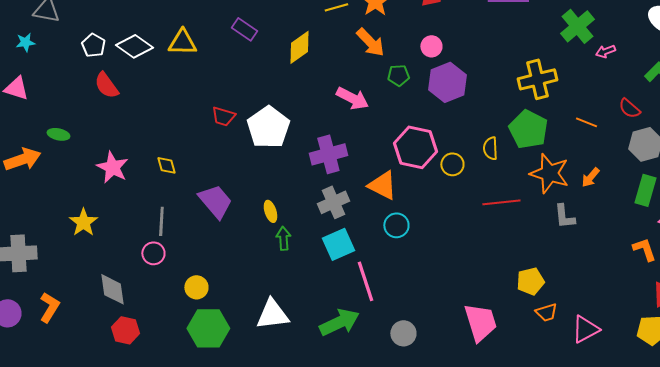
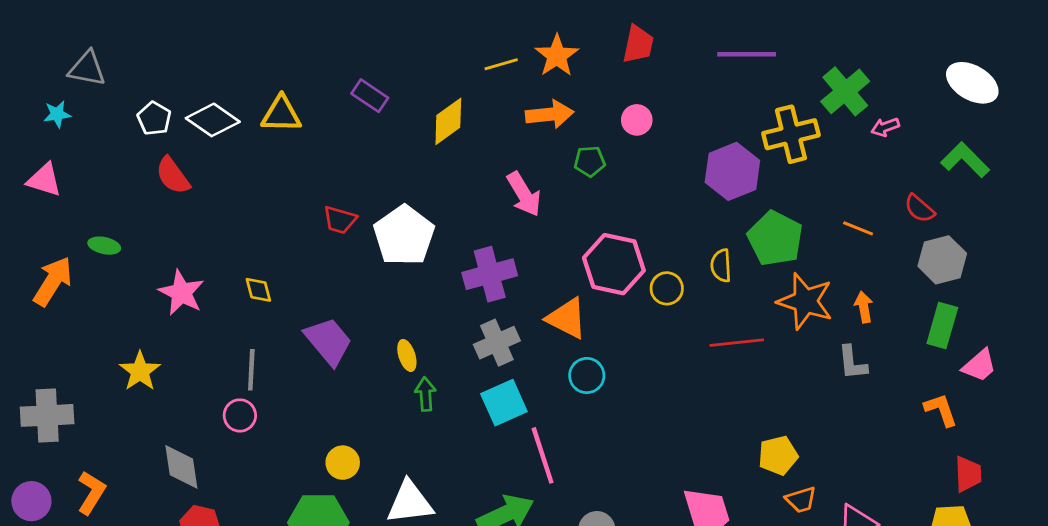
orange arrow: (370, 42) -> (550, 114), turned -52
yellow cross: (537, 79) -> (791, 134), moved
purple hexagon: (447, 82) -> (732, 171), moved
pink arrow: (352, 98) -> (524, 194), turned 32
orange arrow: (22, 159) -> (53, 281), turned -39
orange arrow: (590, 177) -> (864, 307), turned 130
gray L-shape: (564, 216) -> (852, 363), moved
yellow circle: (196, 287) -> (343, 463), moved

